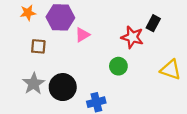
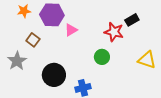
black rectangle: (153, 23) -> (132, 20), turned 32
brown square: (38, 46) -> (33, 40), turned 32
gray star: (34, 84) -> (17, 61), moved

